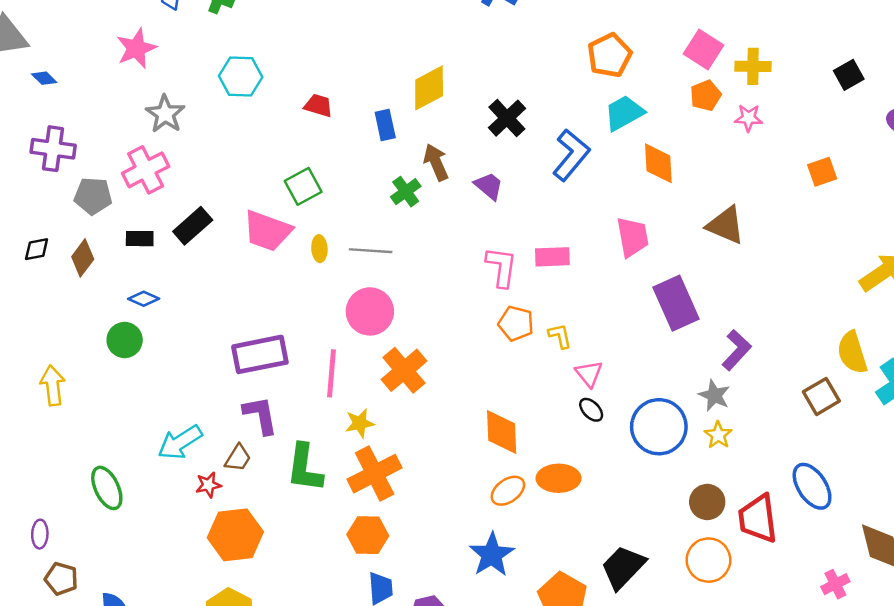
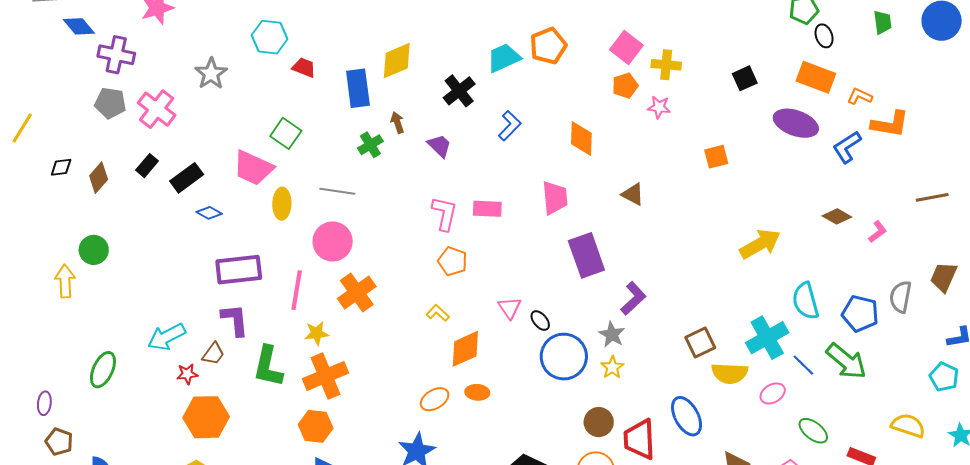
cyan hexagon: (241, 76) -> (270, 37), moved
blue diamond: (44, 78) -> (79, 26), size x1.5
cyan trapezoid: (624, 113) -> (504, 58), moved
gray star: (165, 114) -> (211, 74), moved
blue rectangle: (385, 125) -> (358, 88), size x1.5
purple cross: (53, 149) -> (116, 55), moved
blue L-shape: (571, 155) -> (510, 126), size x0.7
brown arrow: (436, 162) -> (397, 123), size x0.7
pink cross: (146, 170) -> (157, 109), turned -30
green square: (303, 186) -> (286, 133), turned -32
gray pentagon: (93, 196) -> (110, 103), moved
brown triangle: (726, 225) -> (633, 194), size x0.7
black rectangle: (193, 226) -> (187, 178), moved
black rectangle: (140, 239) -> (147, 166), turned -55
yellow ellipse: (319, 249) -> (282, 204), moved, size x1.4
blue diamond: (144, 299) -> (209, 213), moved
yellow L-shape: (560, 336) -> (438, 313), moved, turned -40
green circle: (125, 340) -> (94, 250), moved
yellow semicircle: (852, 353) -> (730, 373), moved, turned -75
black ellipse: (591, 410) -> (540, 321), moved
orange diamond: (502, 432) -> (465, 349), moved, turned 63
orange ellipse: (559, 478) -> (477, 392), size x0.7
green ellipse: (107, 488) -> (103, 370), turned 45

